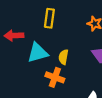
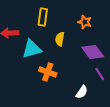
yellow semicircle: (63, 57) -> (60, 39), moved

